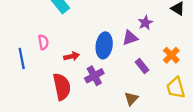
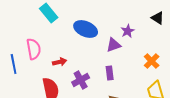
pink semicircle: (43, 42) -> (34, 49), size x1.5
blue ellipse: (104, 45) -> (86, 29), moved, turned -75
purple rectangle: (142, 66) -> (110, 73), moved, turned 32

